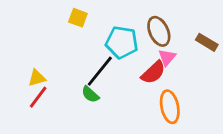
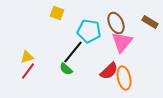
brown rectangle: (207, 42) -> (150, 22), moved
pink triangle: (167, 57) -> (122, 42), size x1.6
red semicircle: (153, 72) -> (109, 71), moved

